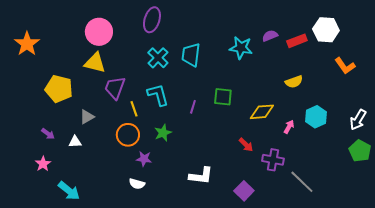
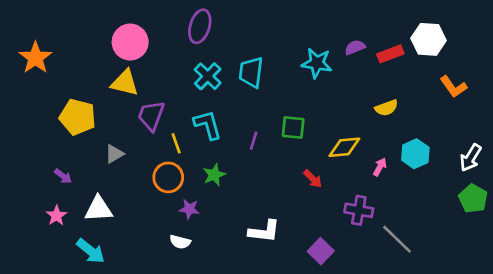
white triangle: (75, 142) -> (99, 209), moved, size x1.6
red arrow: (246, 145) -> (313, 179), moved

